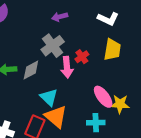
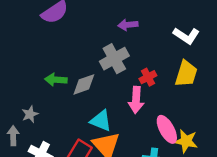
pink arrow: (67, 67) -> (136, 100), moved
cyan triangle: (49, 97) -> (101, 121), turned -30

